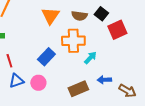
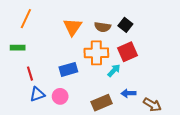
red square: (117, 30) -> (127, 52), moved
blue rectangle: (46, 57) -> (68, 69), turned 30

